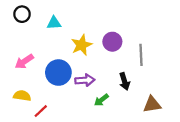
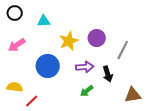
gray line: (141, 55) -> (123, 50), turned 30
pink arrow: (24, 62) -> (17, 45), moved
purple arrow: (85, 80) -> (85, 67), moved

